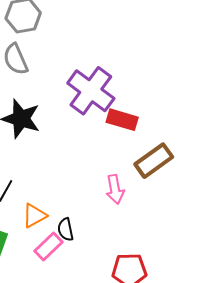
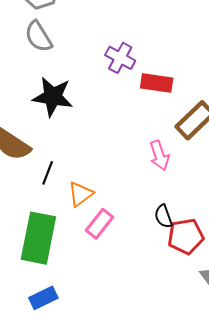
purple cross: (91, 91) -> (120, 58), size x0.6
black semicircle: (66, 229) -> (163, 216), moved

